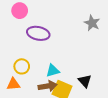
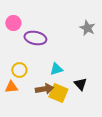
pink circle: (20, 11) -> (13, 23), moved
cyan triangle: (53, 71) -> (56, 69), moved

